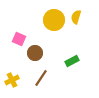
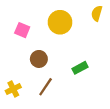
yellow semicircle: (76, 17) -> (97, 13), moved
pink square: (19, 39) -> (22, 30), moved

